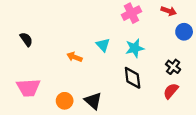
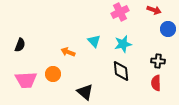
black semicircle: (26, 39) -> (20, 45), moved, turned 56
black cross: (173, 67) -> (158, 61), turned -32
red semicircle: (171, 91) -> (156, 83), turned -42
orange circle: (65, 101) -> (53, 74), moved

